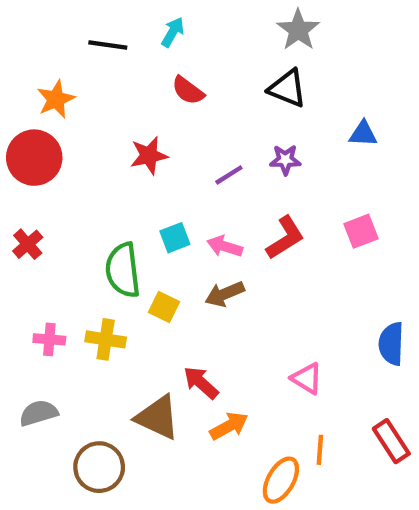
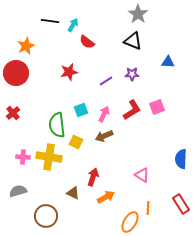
cyan arrow: (173, 32) -> (73, 25), moved
pink square: (361, 231) -> (157, 107), moved
pink arrow: (225, 246) -> (104, 114), turned 98
yellow cross: (106, 339) -> (49, 157), size x1.4
red arrow: (201, 383) -> (93, 177), turned 66
brown triangle: (158, 417) -> (73, 193), size x0.6

